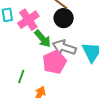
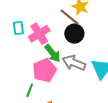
pink pentagon: (54, 62) -> (44, 70), moved

